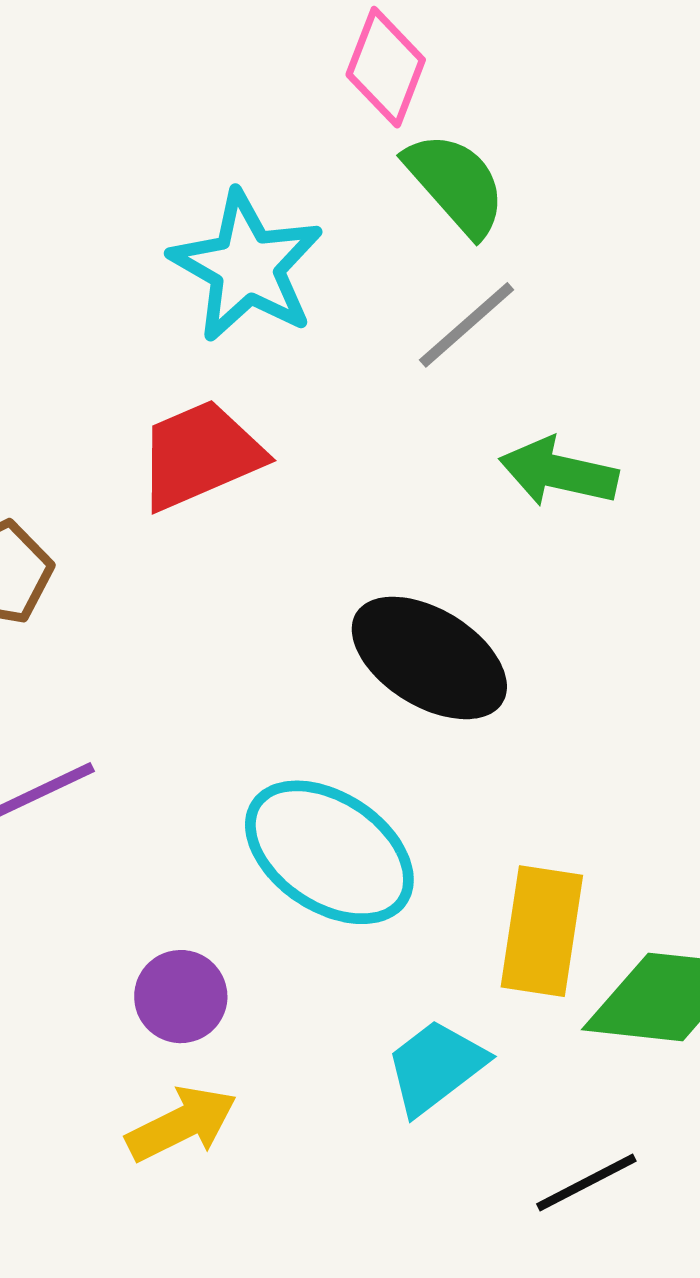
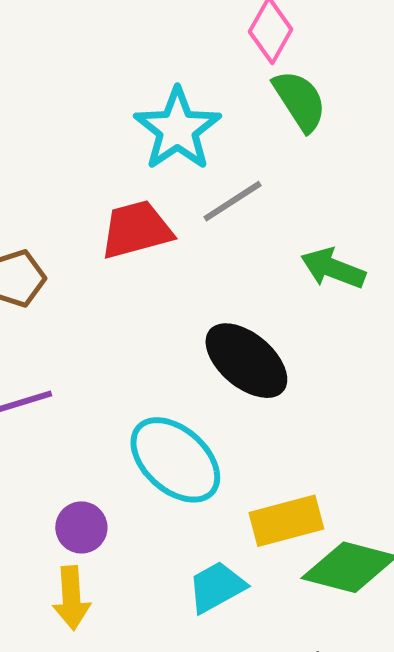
gray line: (467, 325) -> (233, 201), moved
yellow rectangle: (542, 931) -> (286, 521), turned 58
yellow arrow: (182, 1124) -> (71, 598), turned 104

